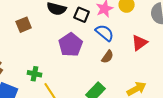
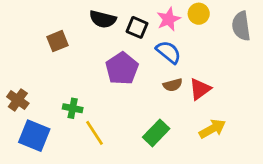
red triangle: (140, 43) -> (200, 89), moved
brown semicircle: (108, 57) -> (173, 85), turned 40

